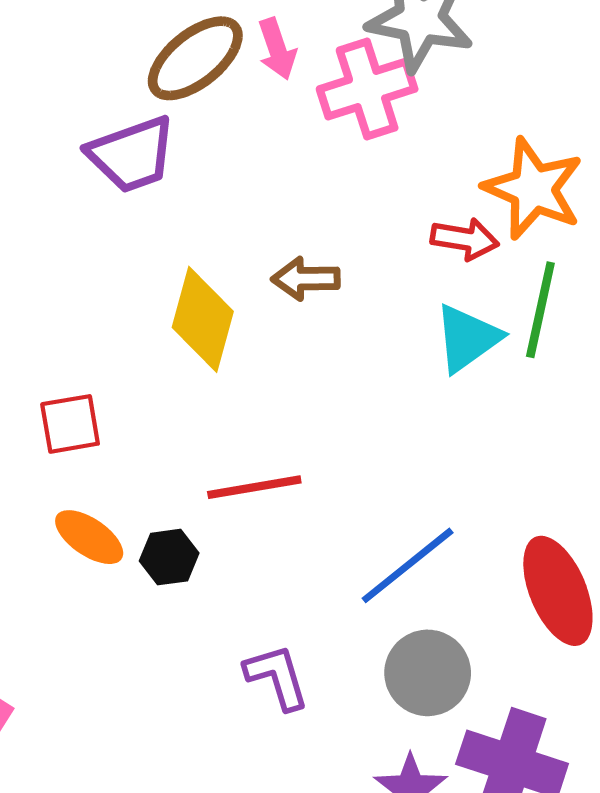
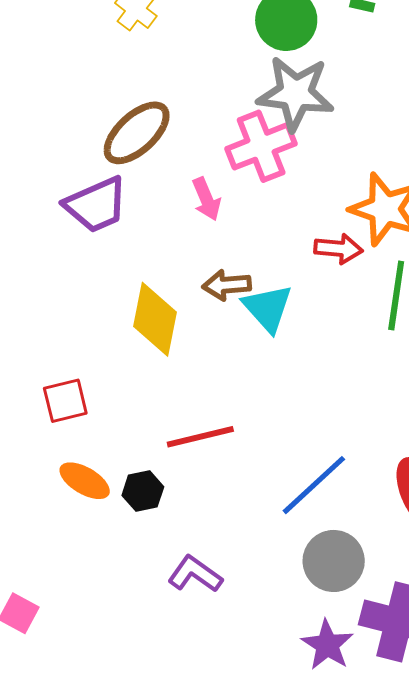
pink arrow: (277, 49) -> (206, 199), moved
cyan triangle: (467, 338) -> (268, 308), moved, turned -32
purple L-shape: (277, 677) -> (195, 574), moved, turned -34

